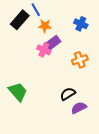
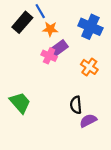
blue cross: (81, 24) -> (90, 27), size x1.5
orange cross: (80, 60) -> (89, 67), turned -35
black semicircle: (68, 94) -> (76, 105), turned -63

